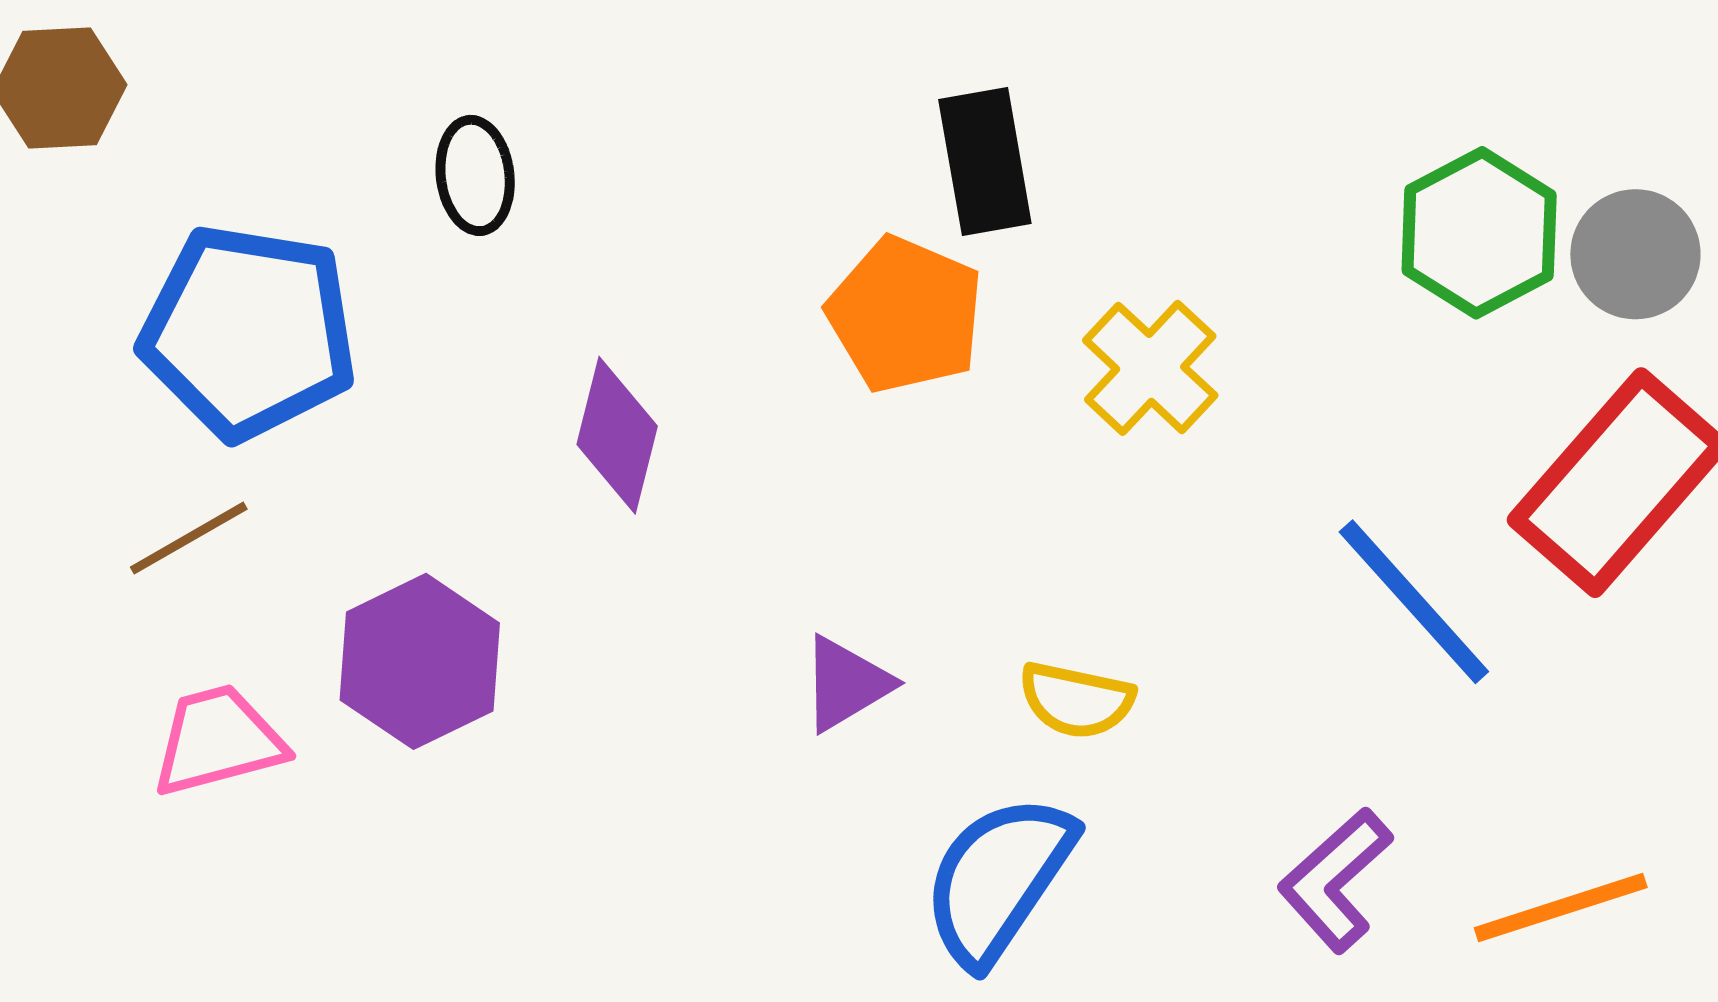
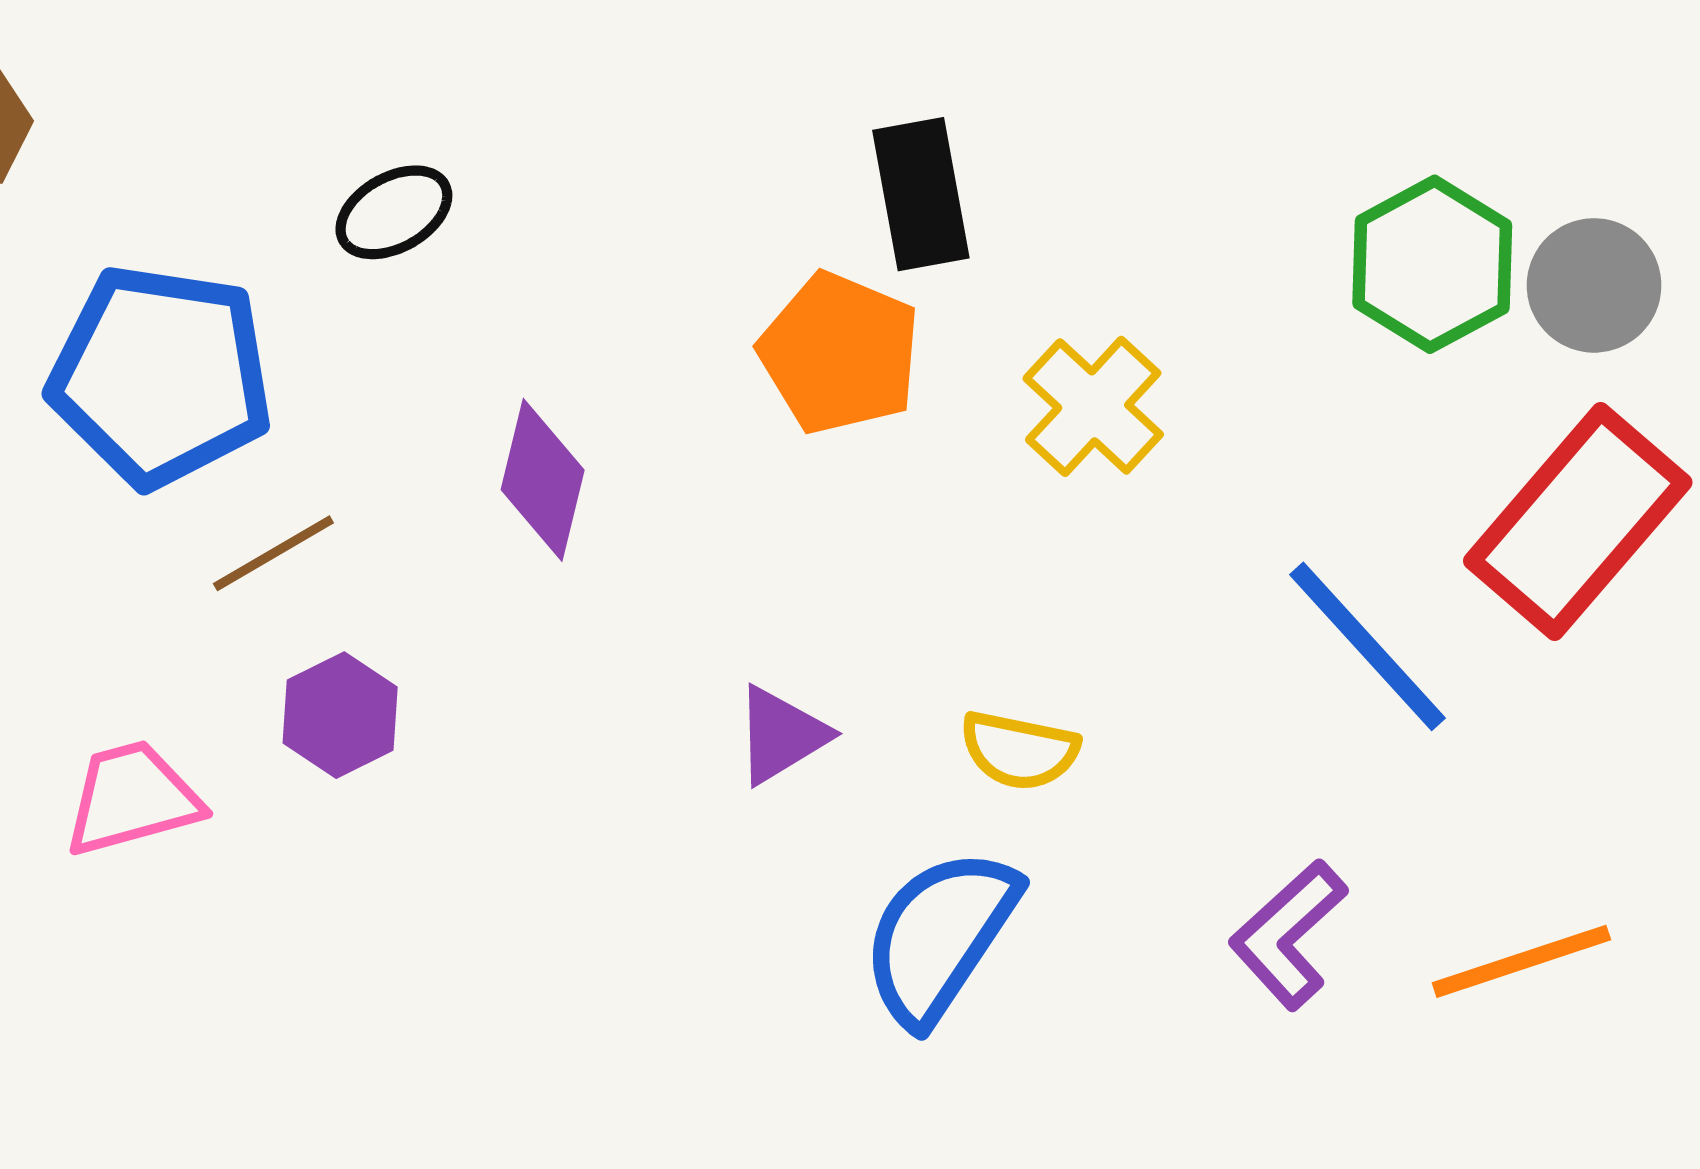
black ellipse: (475, 175) -> (394, 212), turned 68
brown line: (189, 538) -> (273, 553), moved
purple hexagon: (420, 661) -> (340, 715), size x0.7

